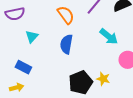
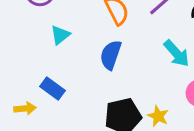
blue rectangle: (23, 67) -> (53, 89), moved

